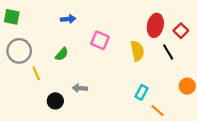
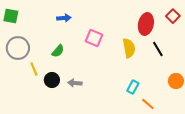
red square: (181, 31) -> (173, 16), moved
black circle: (55, 101) -> (52, 80), moved

